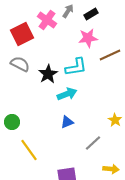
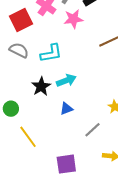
pink star: (88, 38) -> (73, 19), moved
cyan L-shape: (76, 67) -> (51, 53), moved
black star: (48, 74) -> (41, 86), moved

